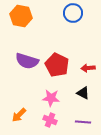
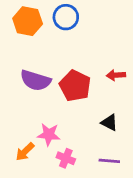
blue circle: (73, 13) -> (66, 17), moved
red arrow: (88, 68) -> (116, 75), moved
pink star: (51, 98) -> (49, 135), moved

